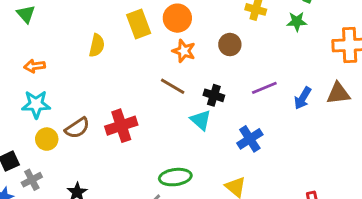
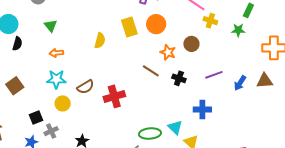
green triangle: (26, 14) -> (51, 26), moved
orange star: (184, 51) -> (168, 52), moved
cyan triangle: (201, 120) -> (175, 127), moved
brown semicircle: (77, 128) -> (85, 87), moved
blue cross: (250, 139) -> (202, 109), turned 30

